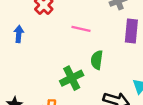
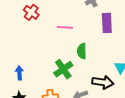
blue arrow: (19, 34) -> (19, 73), moved

